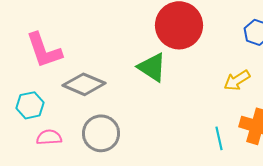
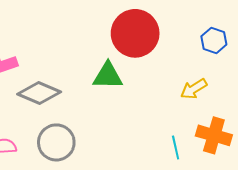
green triangle: (152, 67) -> (108, 76), turned -32

